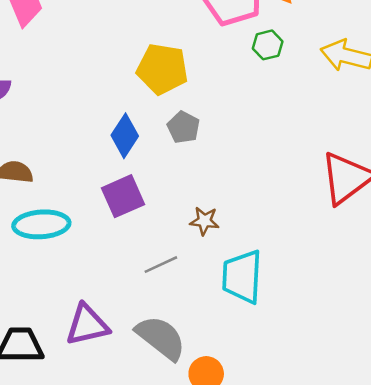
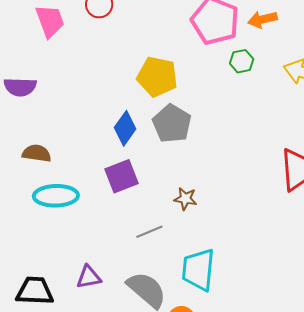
gray pentagon: (183, 127) -> (172, 124), size x1.5
cyan trapezoid: (242, 277) -> (198, 270), moved
purple triangle: (87, 325) -> (89, 277), size x0.7

